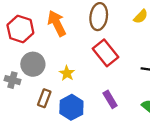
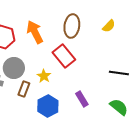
red rectangle: (106, 53) -> (64, 56), moved
brown rectangle: (44, 98) -> (24, 89), moved

